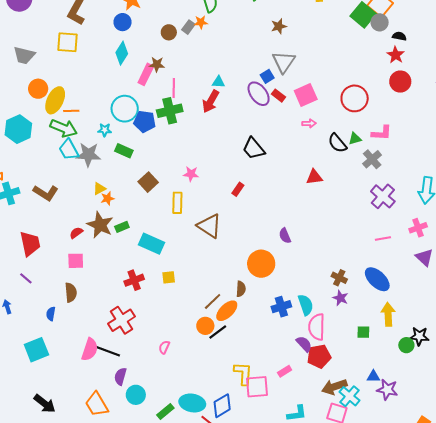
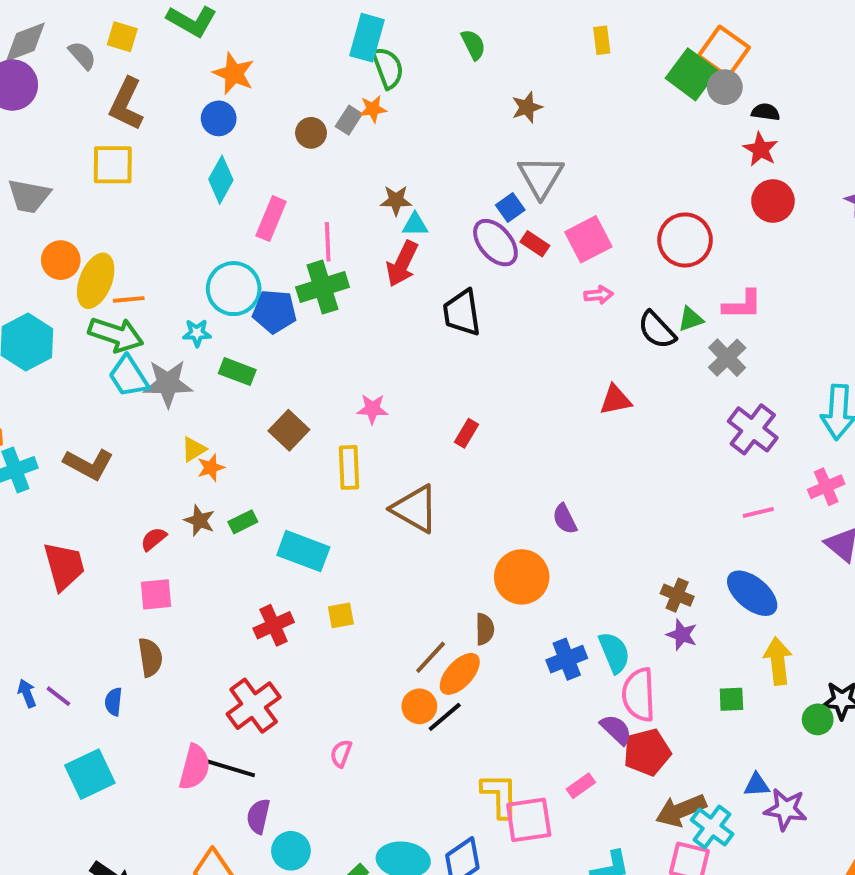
brown star: (157, 64) -> (396, 200), moved
black trapezoid: (254, 148) -> (462, 313), moved, turned 35
brown star: (100, 225) -> (200, 521), size x0.6
purple line: (26, 278) -> (58, 696), moved

